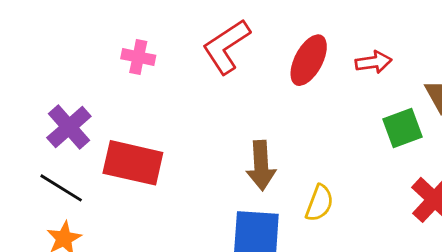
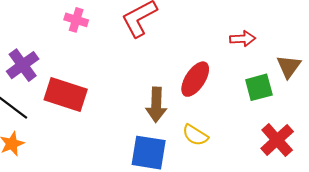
red ellipse: (309, 60) -> (195, 79), moved
yellow semicircle: (319, 203) -> (195, 135), turned 96

